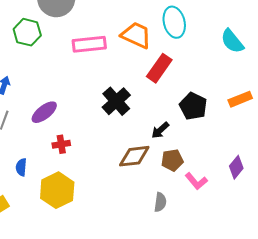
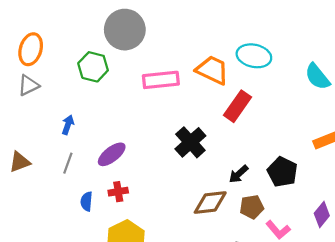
cyan ellipse: (174, 22) -> (254, 56), turned -64
black pentagon: (193, 106) -> (282, 172), moved
red cross: (61, 144) -> (118, 192), moved
blue semicircle: (21, 167) -> (86, 201), moved

